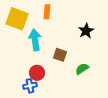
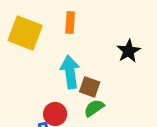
cyan arrow: (35, 40) -> (70, 72), moved
green semicircle: (82, 69) -> (94, 108), moved

